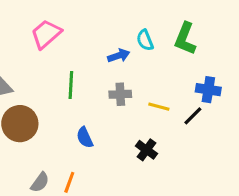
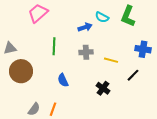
cyan semicircle: (145, 40) -> (102, 17), turned -40
black line: (193, 116) -> (133, 75), moved

